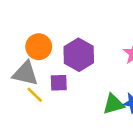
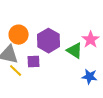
green triangle: (113, 104) -> (75, 51), moved, turned 48

